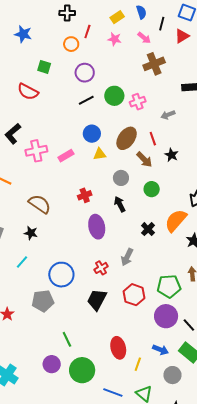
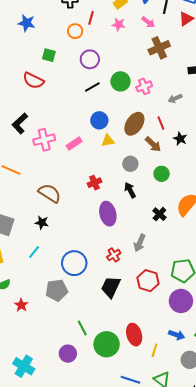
green circle: (82, 370) -> (107, 344), moved

